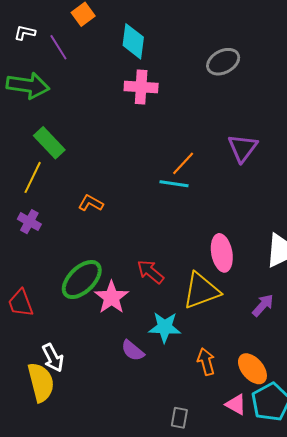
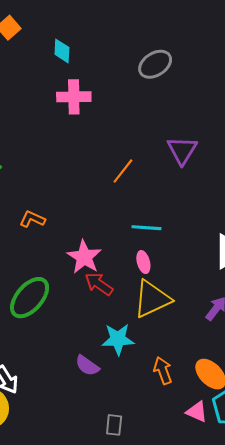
cyan diamond: (133, 41) -> (62, 51), size x0.7
cyan line: (174, 184) -> (146, 228), moved
pink ellipse: (222, 253) -> (143, 262), moved, size x0.6
pink star: (111, 297) -> (84, 257), moved
gray rectangle: (179, 418) -> (114, 425), moved

